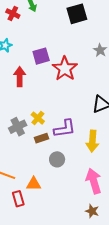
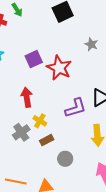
red arrow: (20, 77) -> (27, 97), moved
purple L-shape: (65, 129) -> (76, 108), moved

